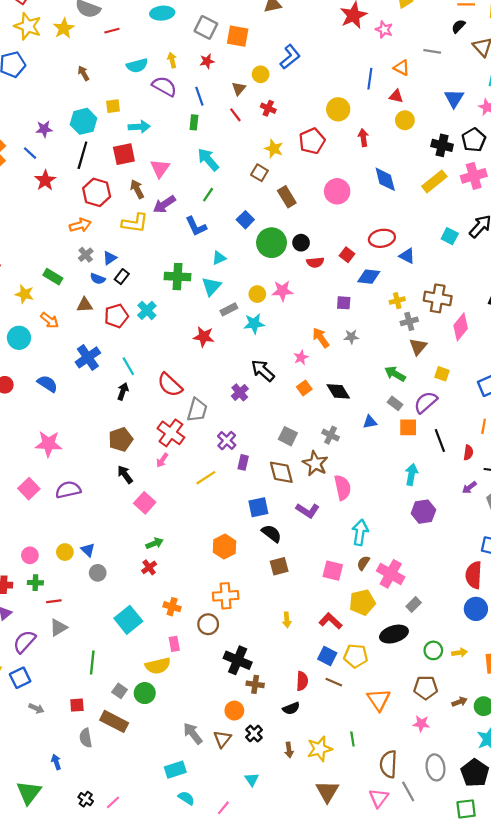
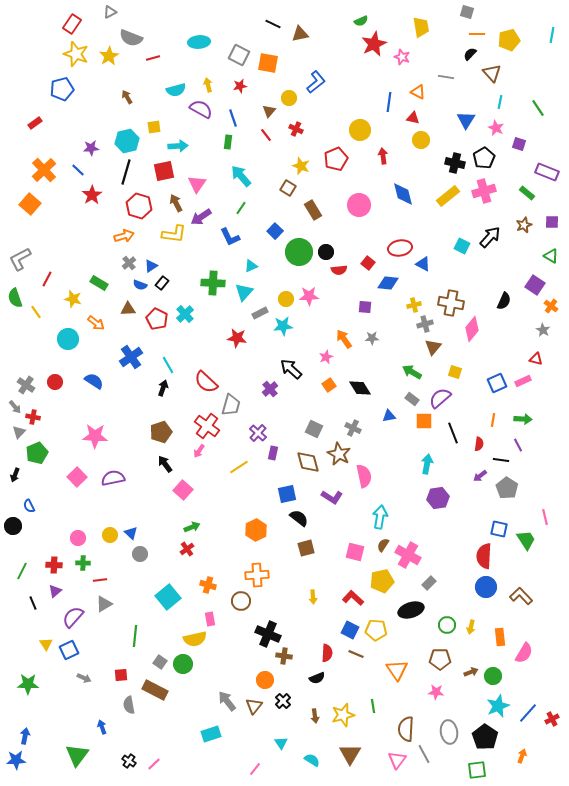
red pentagon: (116, 316) -> (157, 319), turned -30
yellow arrow: (460, 653) -> (471, 627), turned 112
cyan semicircle: (186, 798) -> (312, 760), moved

